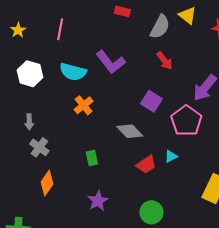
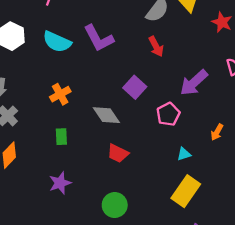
orange cross: (84, 105) -> (60, 94), moved
pink pentagon: (186, 121) -> (168, 114), size x0.7
cyan triangle: (171, 156) -> (184, 154), moved
red trapezoid: (146, 165) -> (118, 153), turned 50

